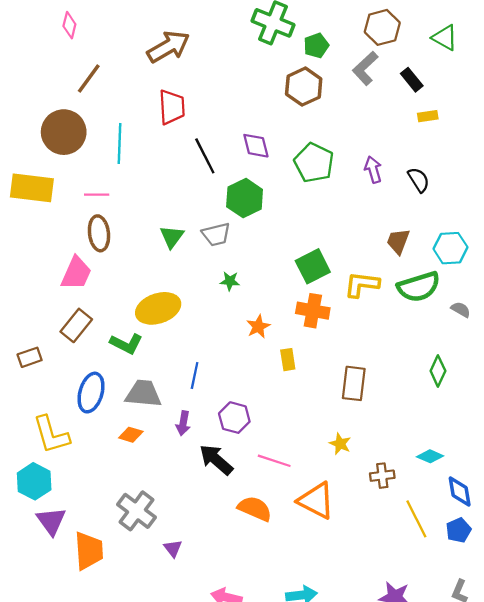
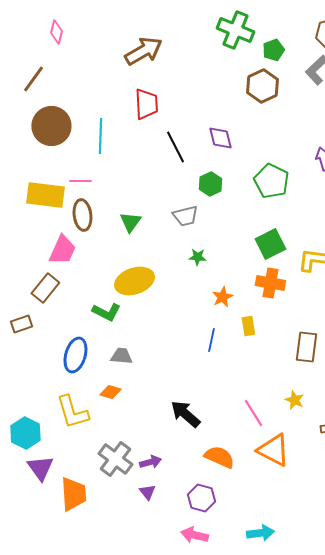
brown line: (89, 79) -> (33, 79), moved
green pentagon: (314, 163) -> (271, 181), moved
yellow rectangle: (32, 188) -> (45, 195), moved
green hexagon: (245, 198) -> (210, 184), size x0.7
green triangle: (172, 237) -> (130, 222), moved
brown rectangle: (76, 325) -> (45, 288), moved
blue line: (195, 376) -> (211, 340), moved
gray trapezoid: (143, 394) -> (121, 356), size x0.7
purple hexagon: (234, 418) -> (201, 498), moved
purple arrow: (183, 423) -> (150, 462), moved, turned -115
yellow L-shape: (51, 435) -> (72, 412), moved
pink line: (274, 461) -> (253, 413), moved, turned 40

